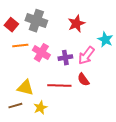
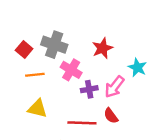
pink cross: (41, 53) -> (71, 70), moved
yellow triangle: (25, 88) -> (37, 108), moved

